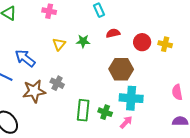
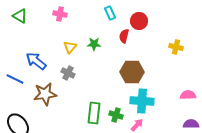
red semicircle: (113, 33) -> (124, 36), turned -64
red circle: (142, 42) -> (139, 21), moved
gray cross: (57, 83) -> (68, 73), moved
pink semicircle: (177, 92) -> (188, 95), turned 98

